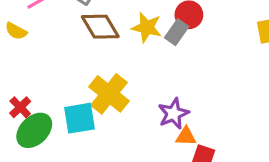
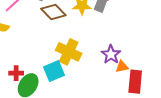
red cross: (20, 107) -> (16, 73), turned -32

